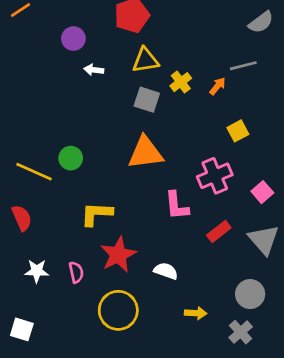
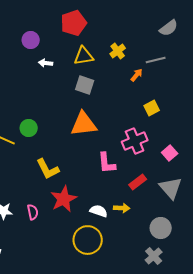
yellow cross: (181, 82) -> (118, 51), moved
yellow L-shape: (97, 214) -> (48, 169), turned -120
yellow circle: (118, 310) -> (88, 240), moved
yellow arrow: (196, 313) -> (122, 208), moved

